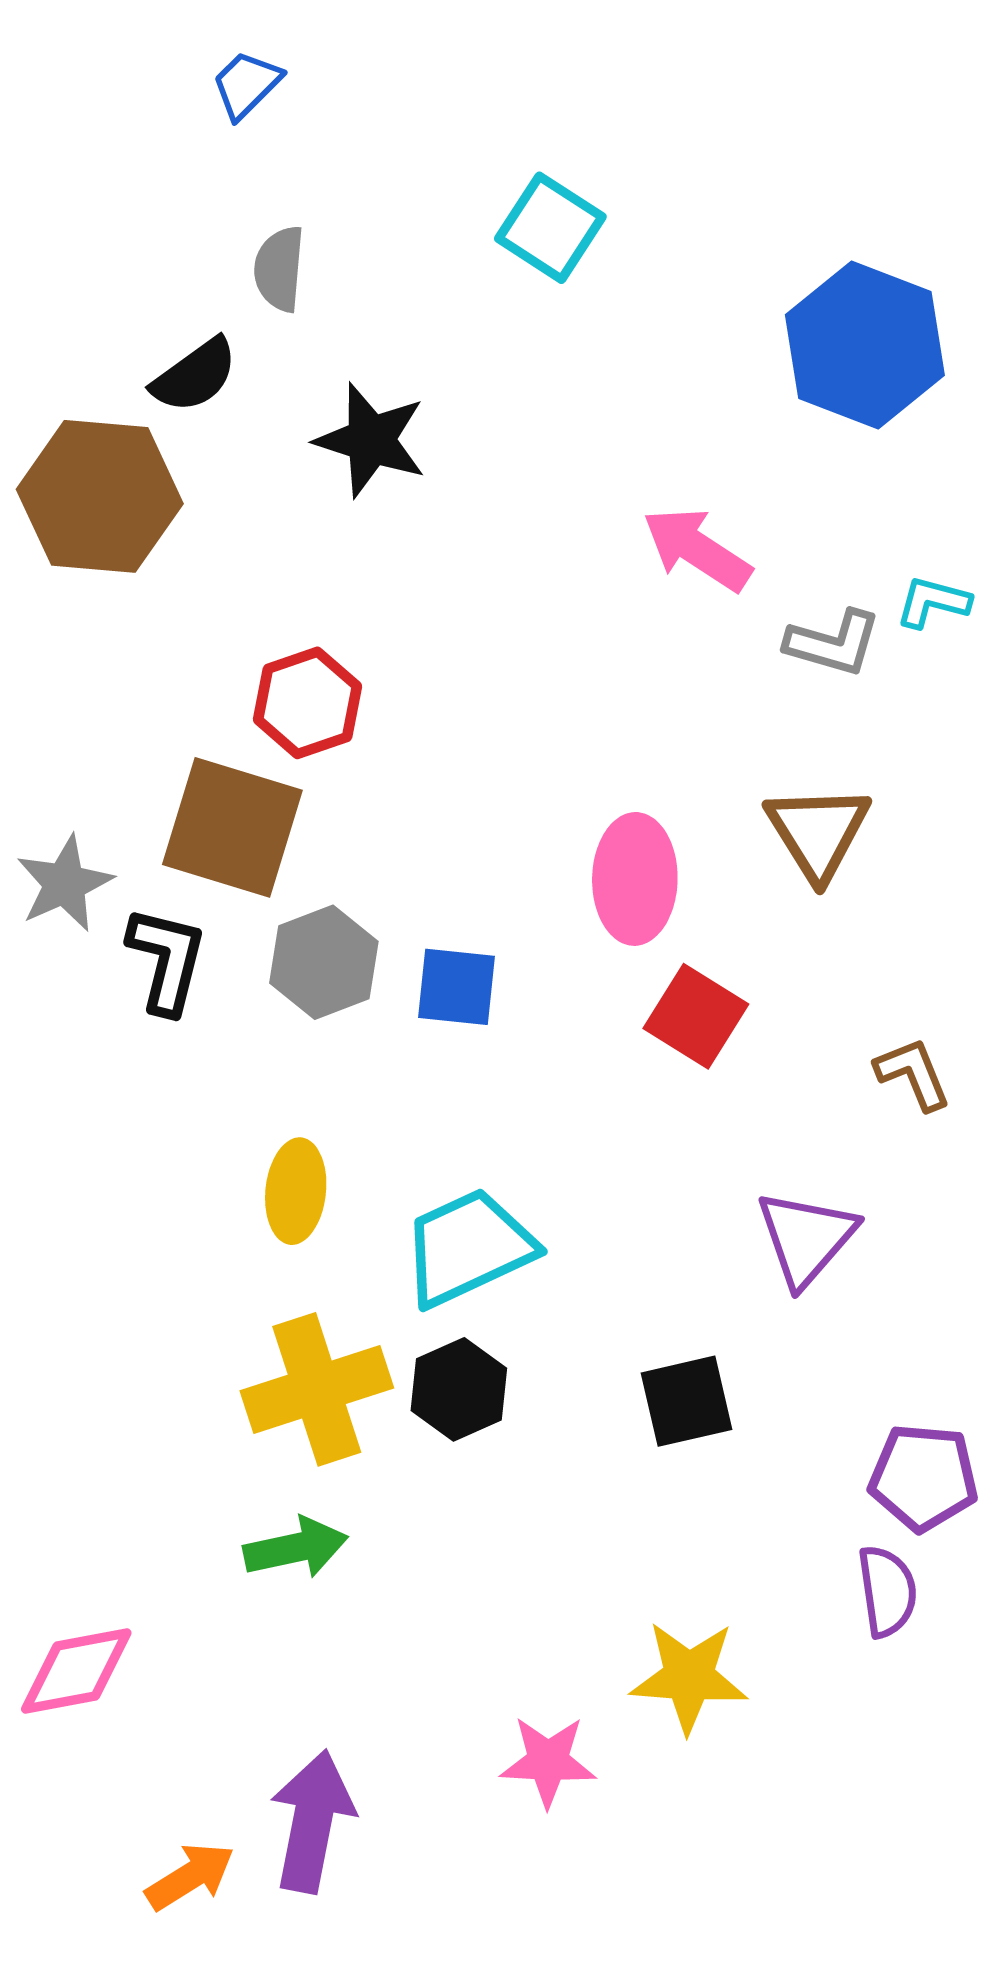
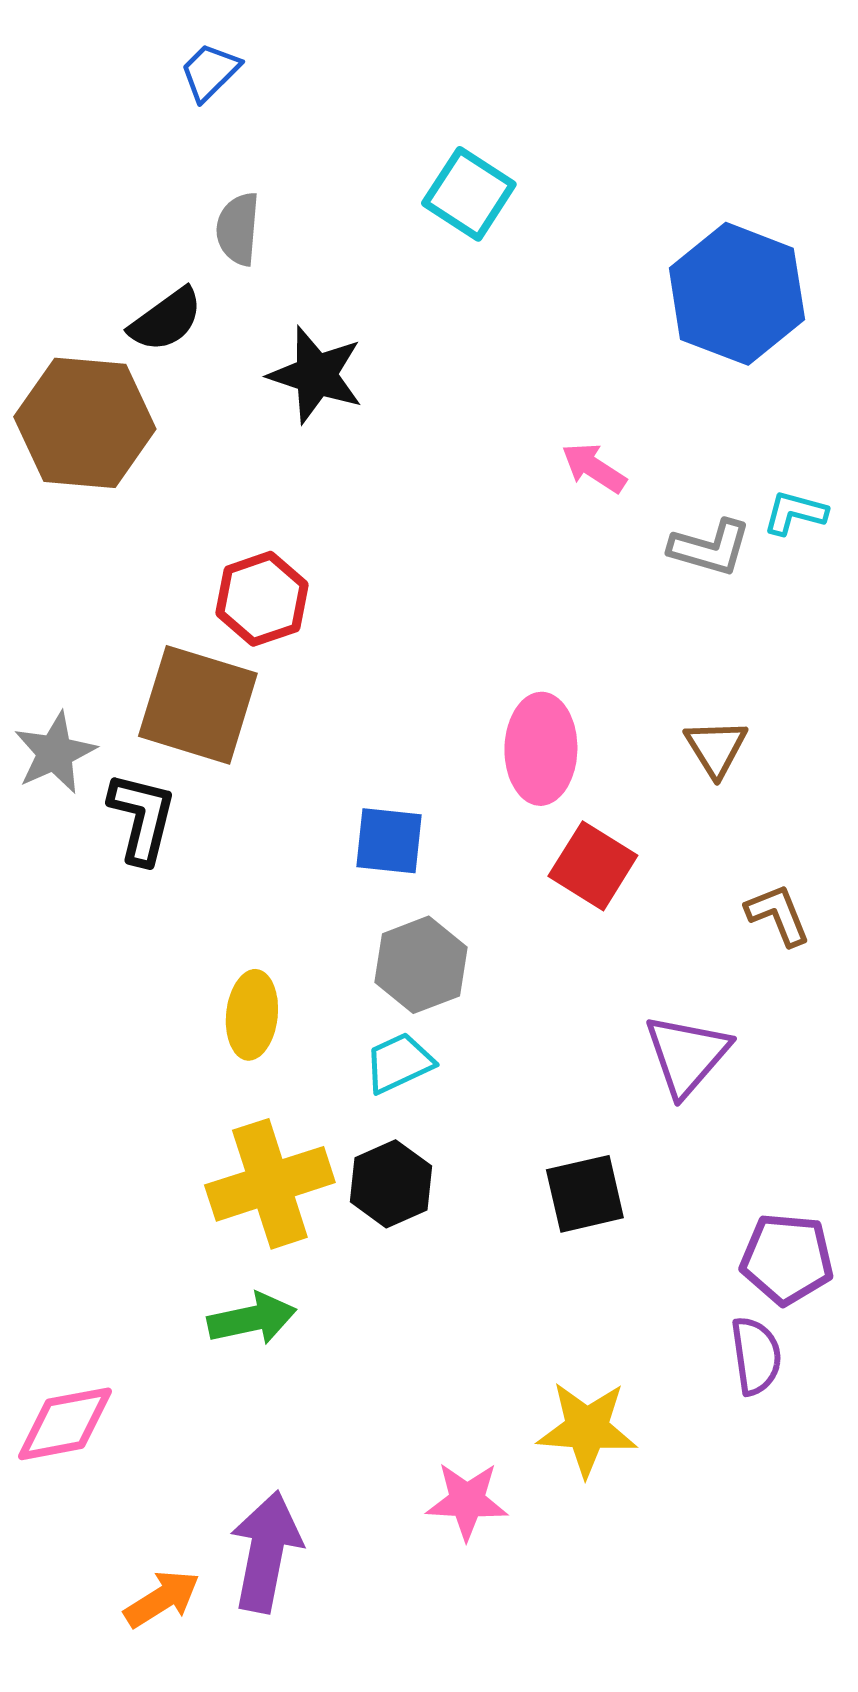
pink arrow: (697, 549) -> (594, 468), size x0.7
brown triangle: (818, 832) -> (716, 748), moved, size x0.7
gray hexagon: (324, 962) -> (421, 965), moved
cyan trapezoid: (468, 1247) -> (399, 1063), size x0.6

